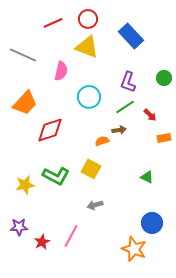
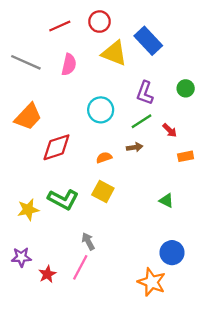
yellow triangle: (87, 47) -> (114, 53), moved
pink semicircle: (61, 71) -> (69, 65), moved
orange semicircle: (102, 141) -> (104, 157), moved
gray arrow: (95, 205) -> (88, 241), moved, turned 77

